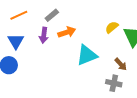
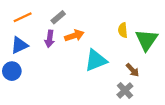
yellow semicircle: (112, 27) -> (123, 30), turned -56
blue triangle: (16, 41) -> (19, 45), turned 36
gray cross: (114, 83) -> (125, 90), turned 35

